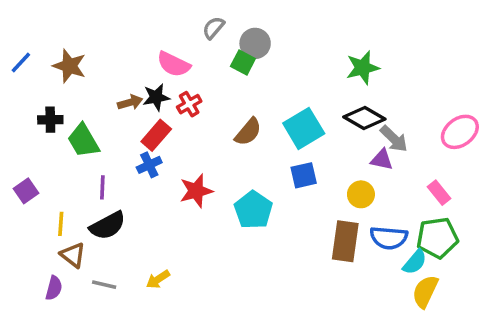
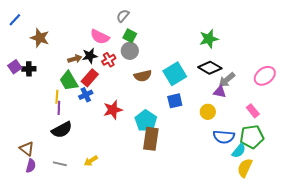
gray circle: (255, 43) -> (130, 51), moved
blue line: (21, 62) -> (15, 20), moved
green square: (243, 62) -> (130, 36), moved
brown semicircle: (248, 132) -> (143, 76), turned 36
gray arrow: (394, 139) -> (227, 80), turned 96
green trapezoid: (83, 141) -> (69, 81), moved
purple square: (26, 191) -> (15, 67), moved
yellow line: (61, 224) -> (57, 97), moved
brown rectangle: (345, 241) -> (151, 139), moved
brown triangle: (73, 255) -> (27, 149), moved

